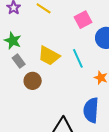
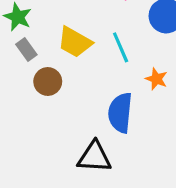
blue semicircle: (91, 110) -> (120, 113), moved

